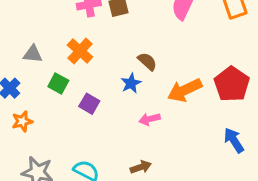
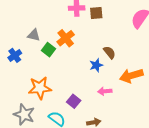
green square: (58, 83) -> (48, 50), moved
purple square: (89, 104) -> (74, 101), moved
orange star: (22, 121) -> (40, 88), moved, size x1.6

